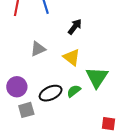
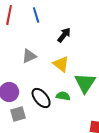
green semicircle: (74, 91) -> (63, 96), turned 48
black ellipse: (51, 93) -> (41, 98), turned 75

